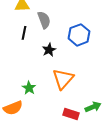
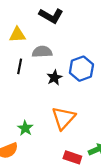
gray semicircle: (44, 20) -> (42, 52), turned -72
black star: (49, 50) -> (54, 78), moved

